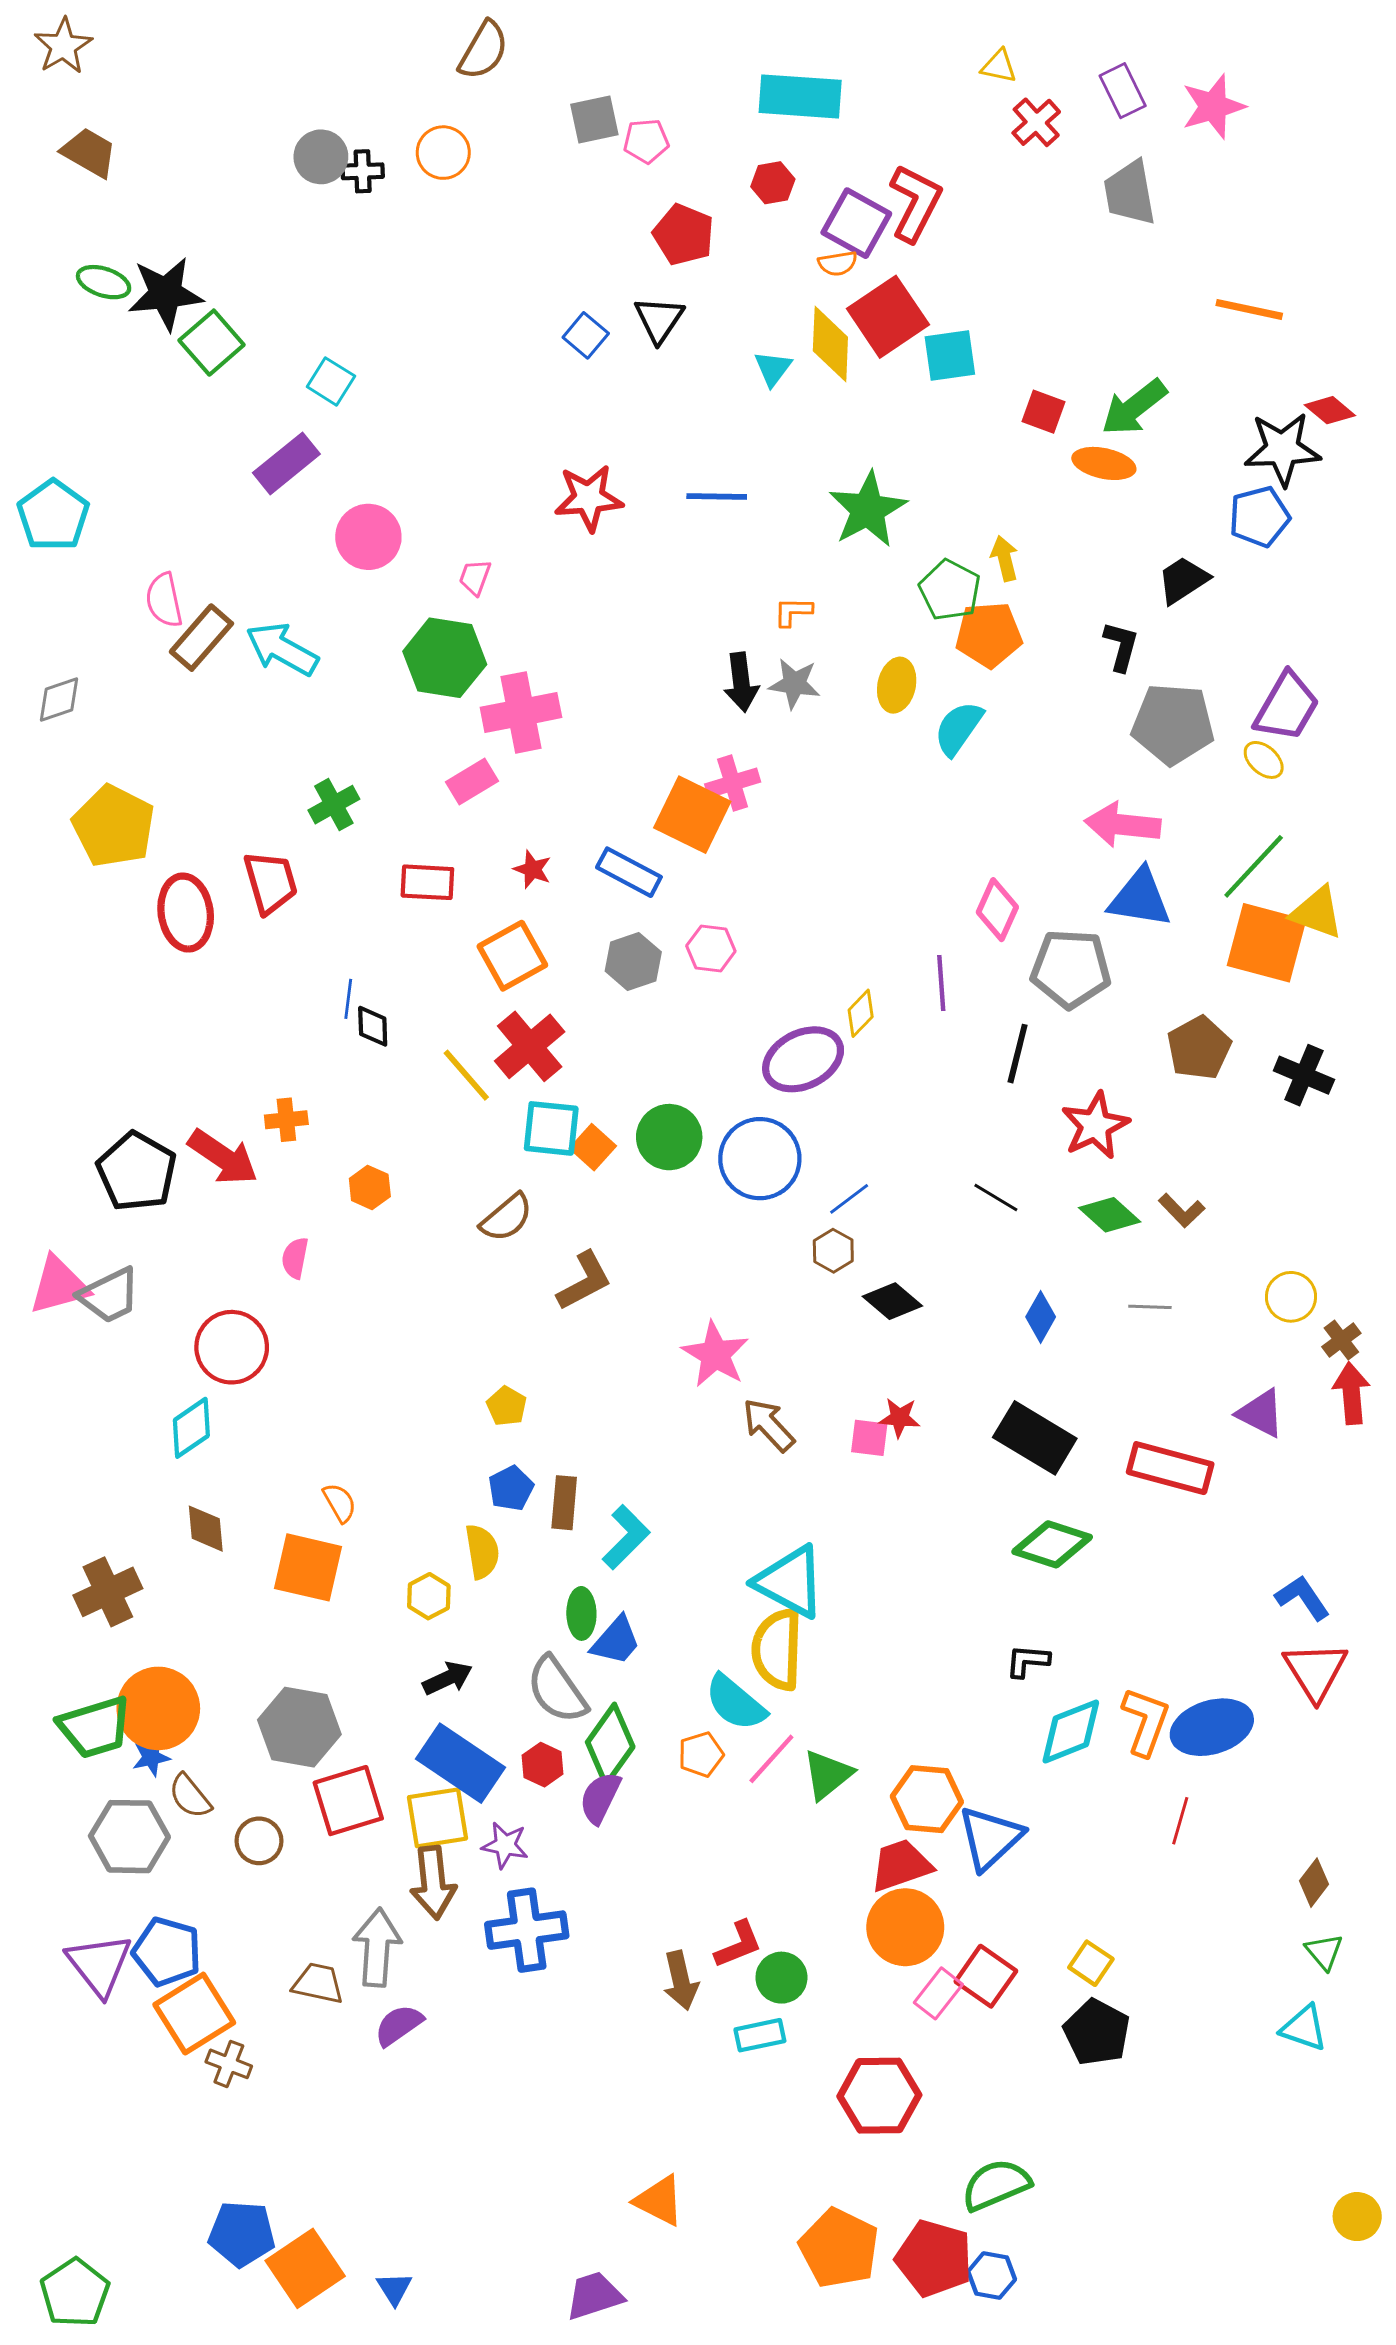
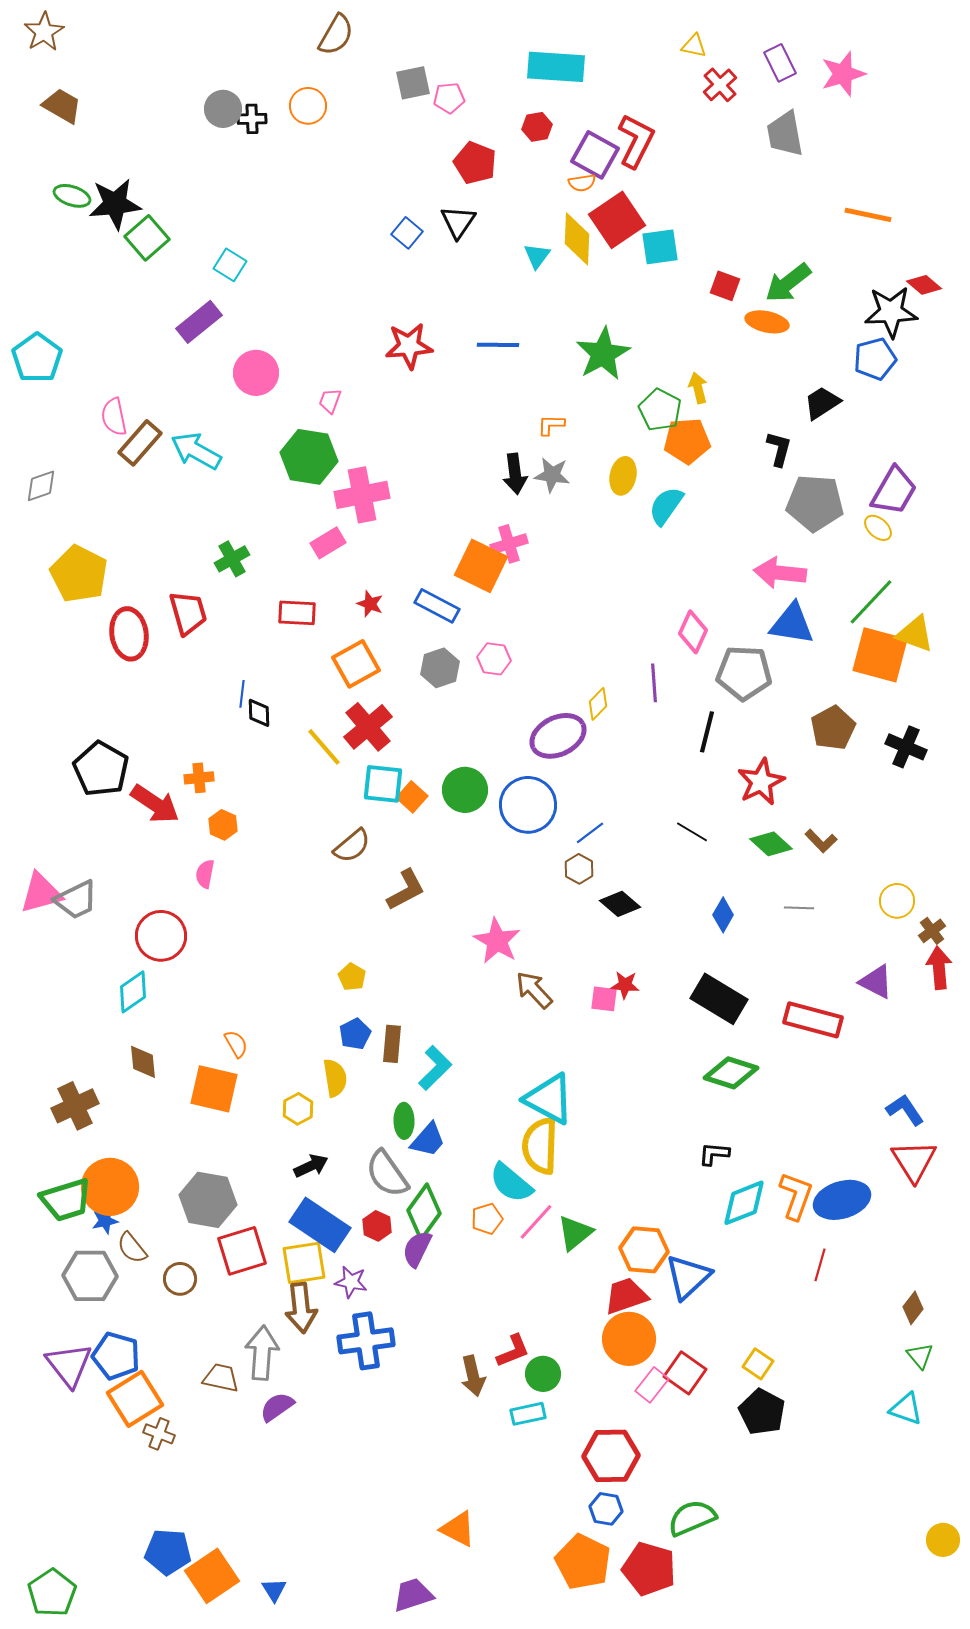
black pentagon: (137, 1172) -> (101, 769), moved
orange hexagon: (370, 1187) -> (223, 825), moved
blue hexagon: (992, 2276) -> (606, 1509), moved

